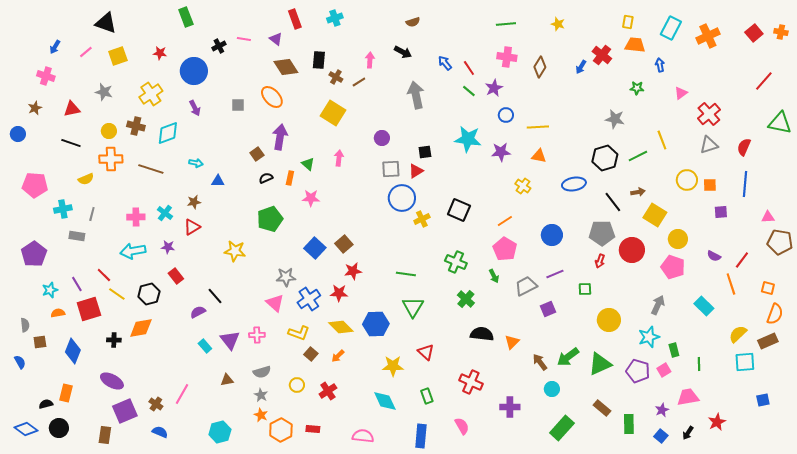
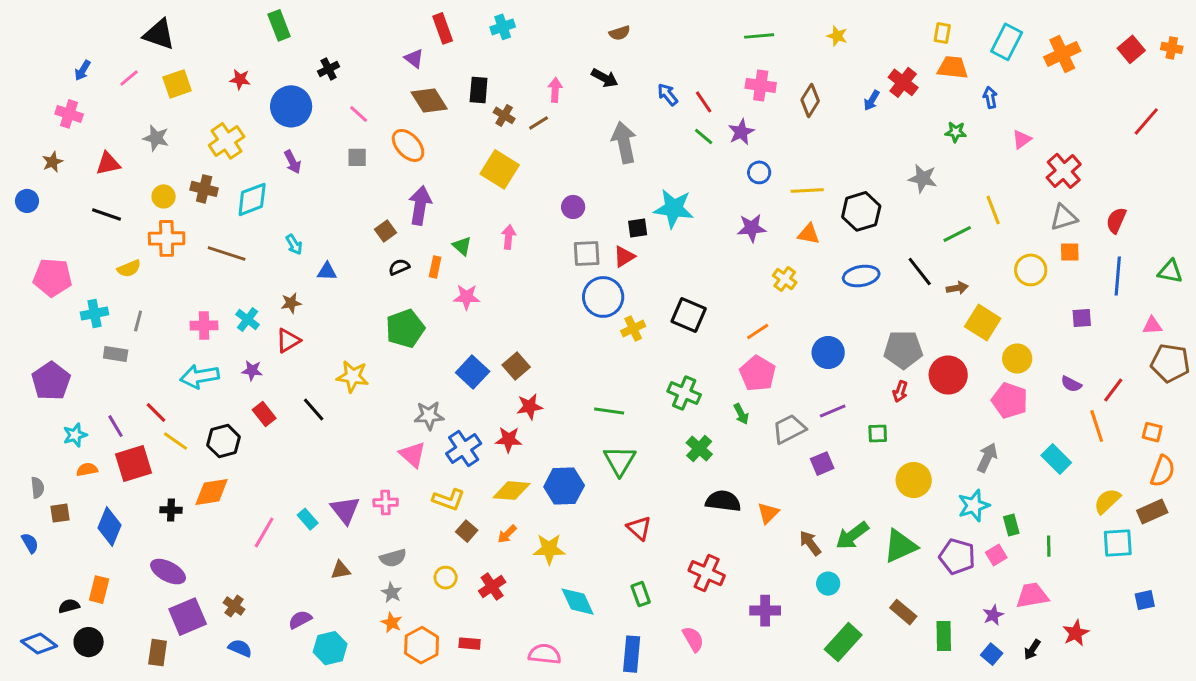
pink line: (244, 39) -> (359, 114), moved, turned 32
green triangle: (780, 123) -> (1170, 271), moved, size x0.7
cyan star: (468, 139) -> (674, 208), moved
black hexagon: (605, 158) -> (861, 211), moved
cyan arrow: (196, 163) -> (294, 244), turned 48
orange square: (710, 185) -> (1070, 252), moved
black line: (613, 202) -> (920, 271), moved
black line: (215, 296) -> (314, 410), moved
purple semicircle: (198, 312) -> (300, 620), moved
yellow diamond: (341, 327) -> (512, 491), turned -40
yellow star: (393, 366) -> (549, 549), moved
pink line: (182, 394) -> (264, 533), moved

